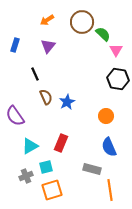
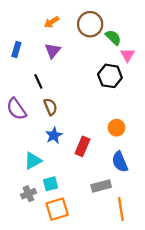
black hexagon: (118, 79) -> (110, 76), moved
blue star: (67, 102) -> (54, 135), moved
purple semicircle: (15, 116) -> (16, 109), moved
red rectangle: (61, 143) -> (82, 146), moved
gray rectangle: (92, 169) -> (101, 186), turned -30

